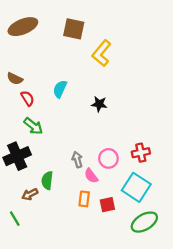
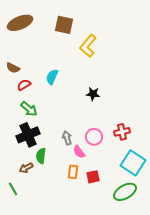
red semicircle: (28, 98) -> (24, 85), turned -88
black star: (99, 104) -> (93, 94), moved
black cross: (17, 156) -> (28, 135), moved
cyan square: (136, 187) -> (133, 163), moved

